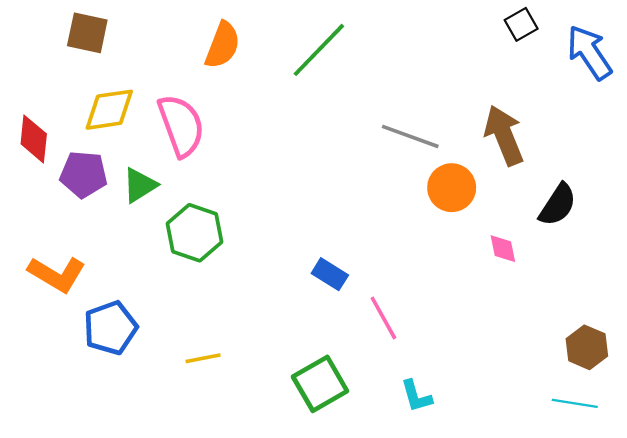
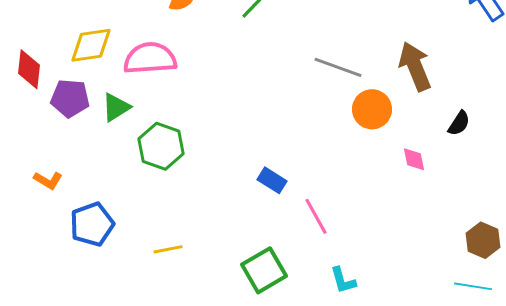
pink semicircle: (181, 126) -> (150, 58), turned -74
black semicircle: (558, 205) -> (459, 123), size x0.7
orange L-shape: (57, 274) -> (48, 180), size x0.6

